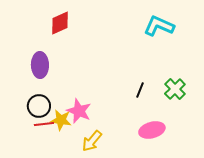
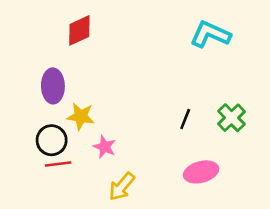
pink star: (79, 111) -> (105, 147), size x0.7
yellow star: (61, 120) -> (81, 116), moved

